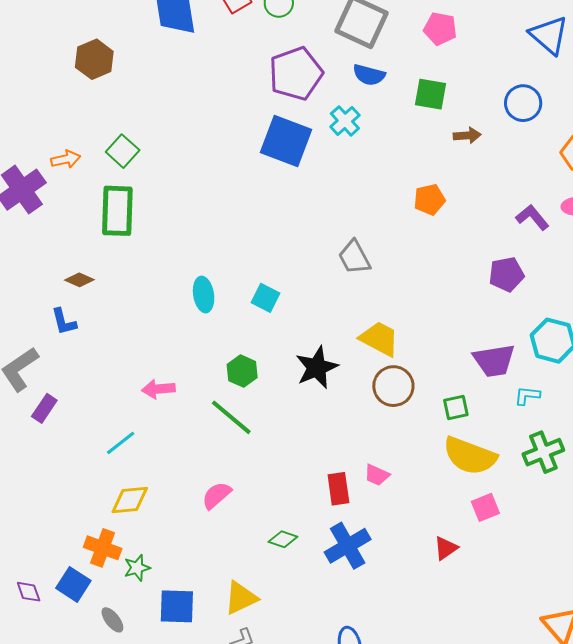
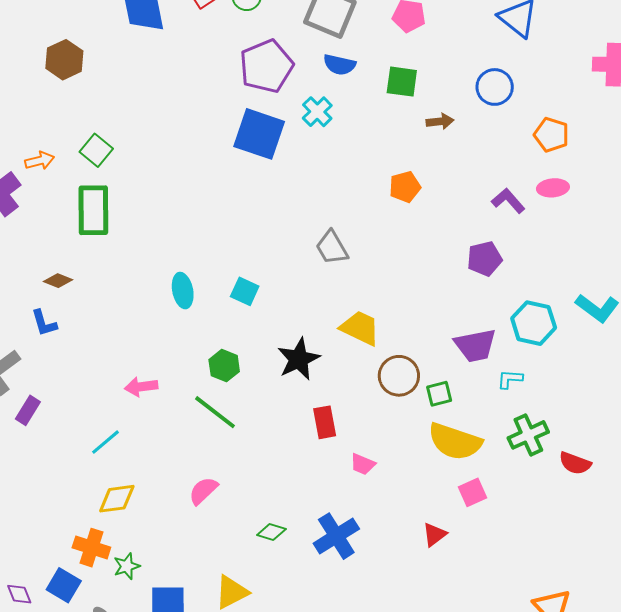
brown circle: (393, 386) -> (399, 376), moved
red rectangle: (338, 489) -> (325, 422), moved

